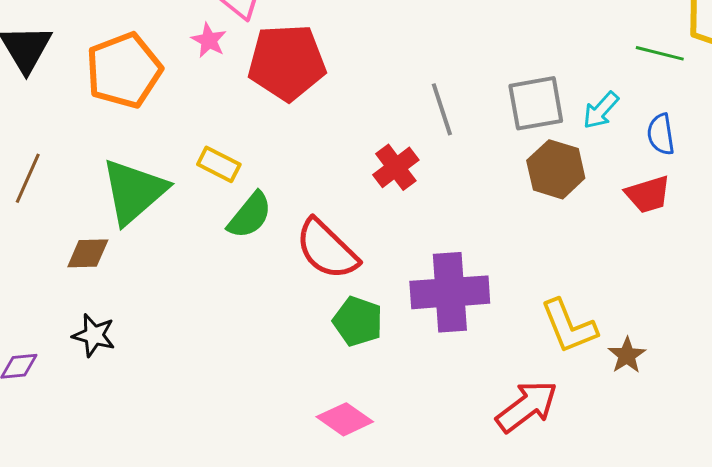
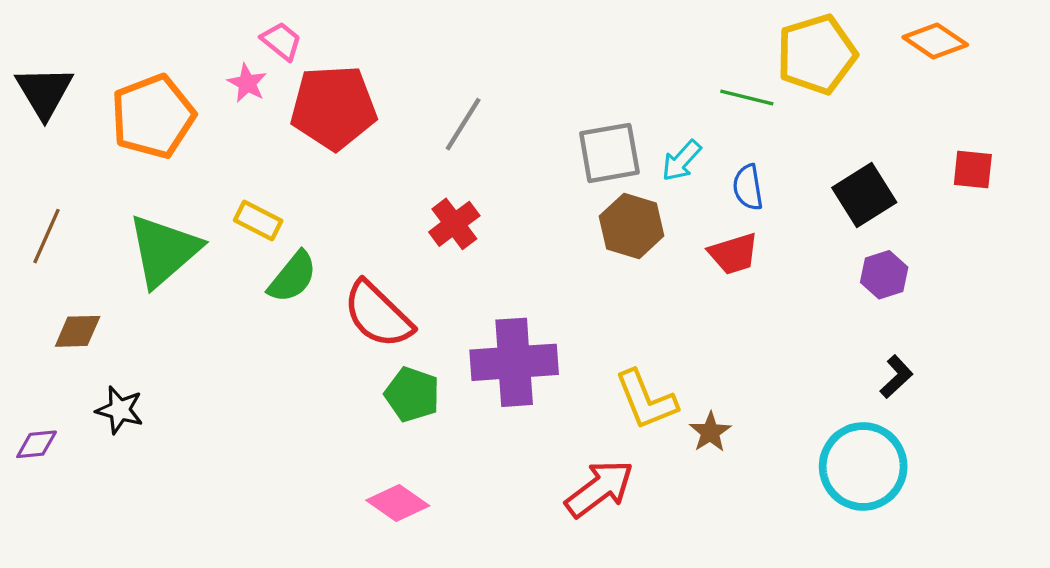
gray line: (442, 109) -> (463, 124), moved, turned 50
brown diamond: (88, 253) -> (78, 331), moved

